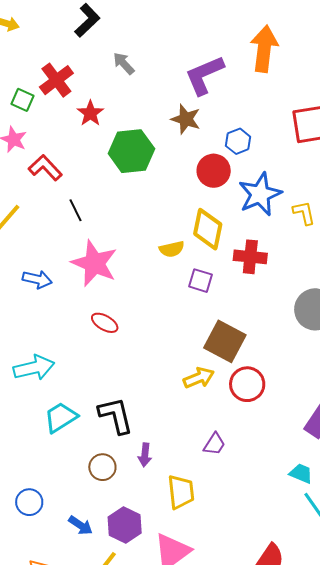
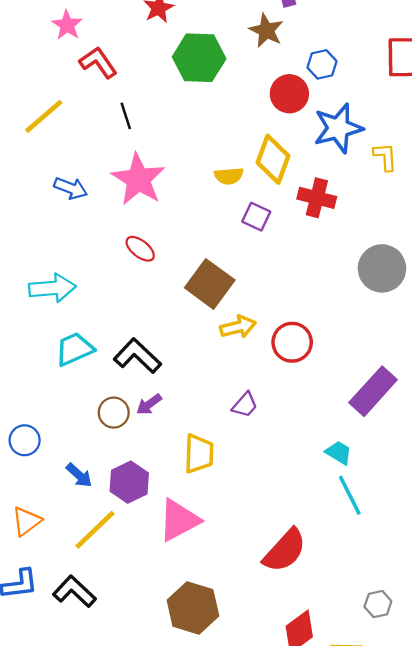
brown square: (225, 341) -> (210, 284), moved
black L-shape: (116, 415) -> (137, 356), turned -42
purple arrow: (145, 455) -> (149, 404), moved, turned 40

